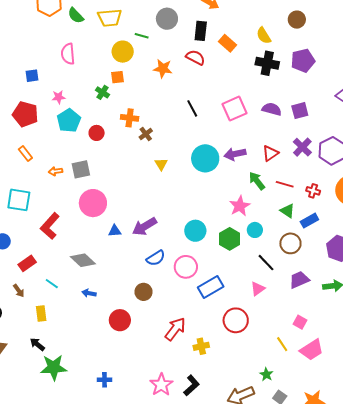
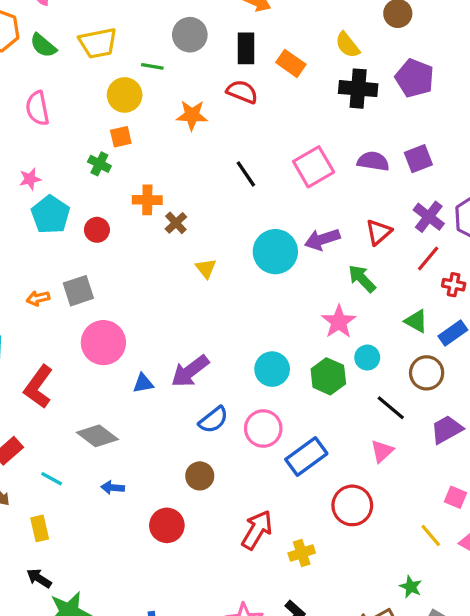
purple pentagon: (303, 61) -> (415, 78), turned -30
red line: (285, 184) -> (428, 259), moved, turned -60

